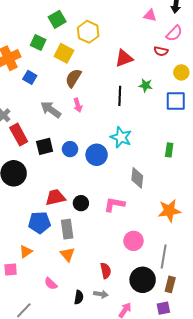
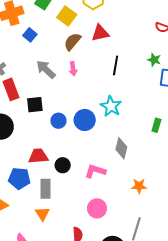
red triangle: (124, 58) -> (100, 33), moved
green star: (146, 85) -> (154, 60), moved
blue circle: (70, 149) -> (58, 121), moved
orange star: (169, 211) -> (139, 186), moved, size x0.7
pink circle: (133, 241) -> (97, 208), moved

